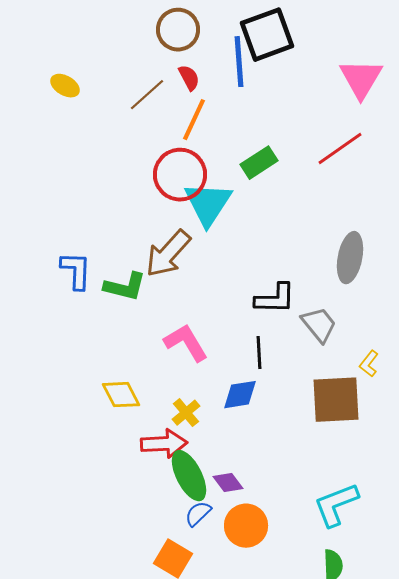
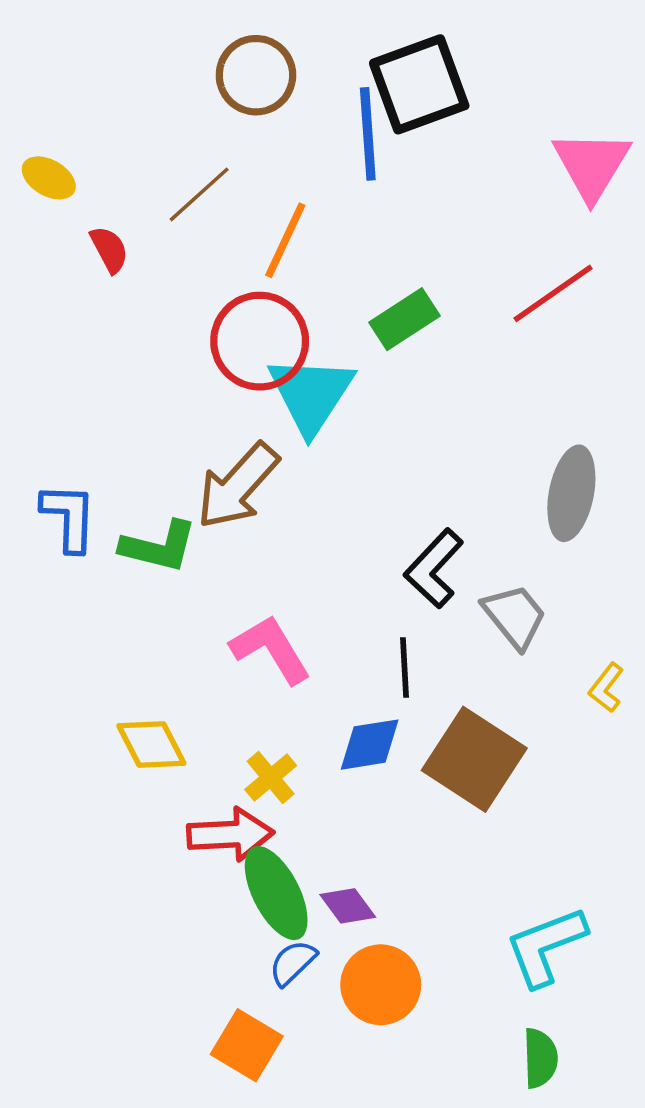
red semicircle: (189, 78) -> (109, 249), moved
black L-shape: (275, 299) -> (434, 568), turned 132
brown square: (336, 400) -> (474, 759), moved, turned 36

